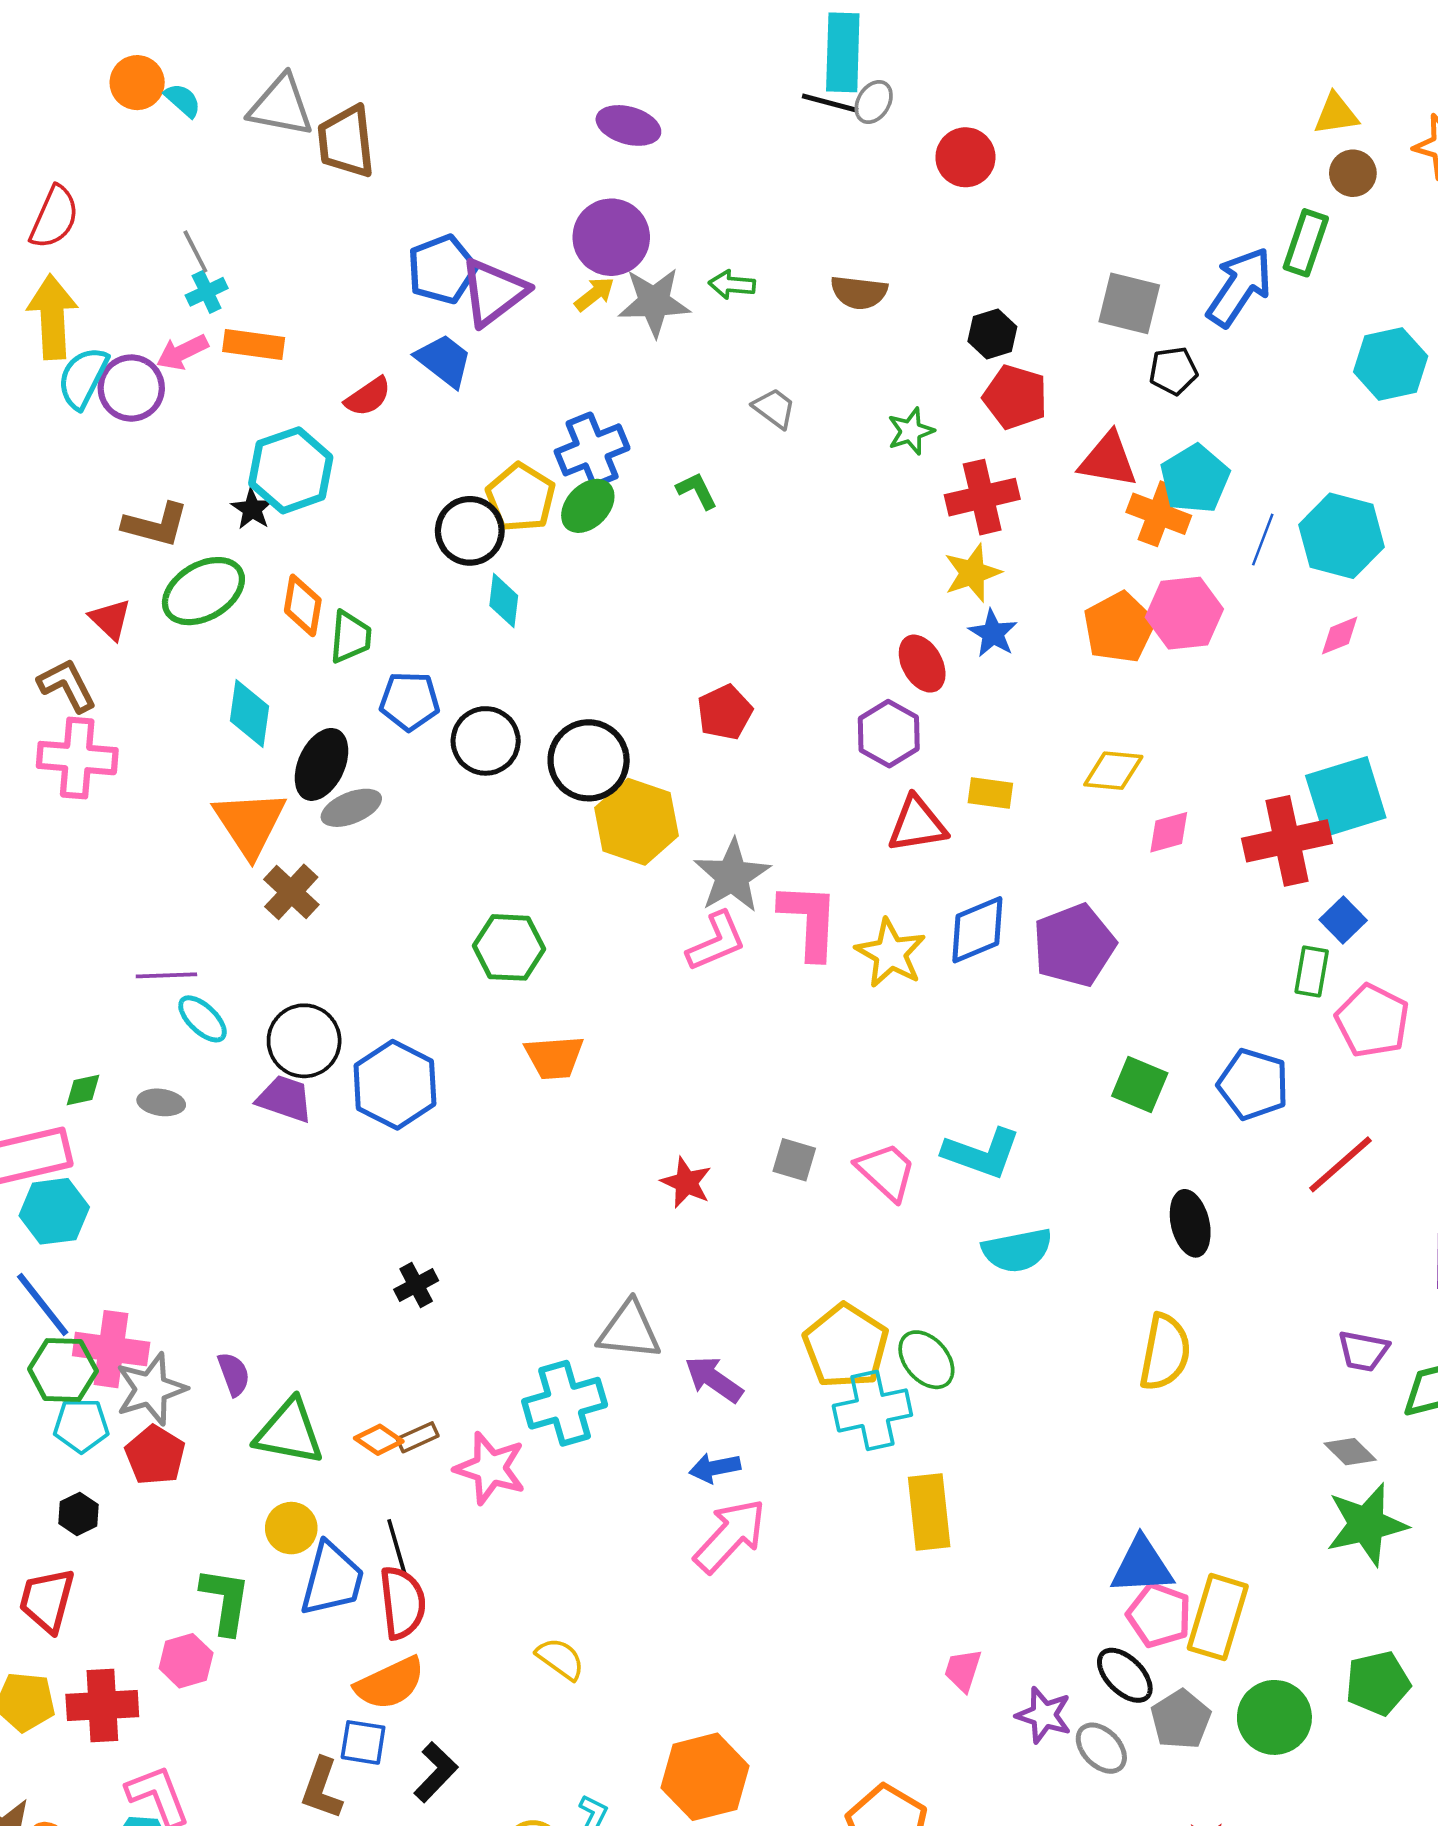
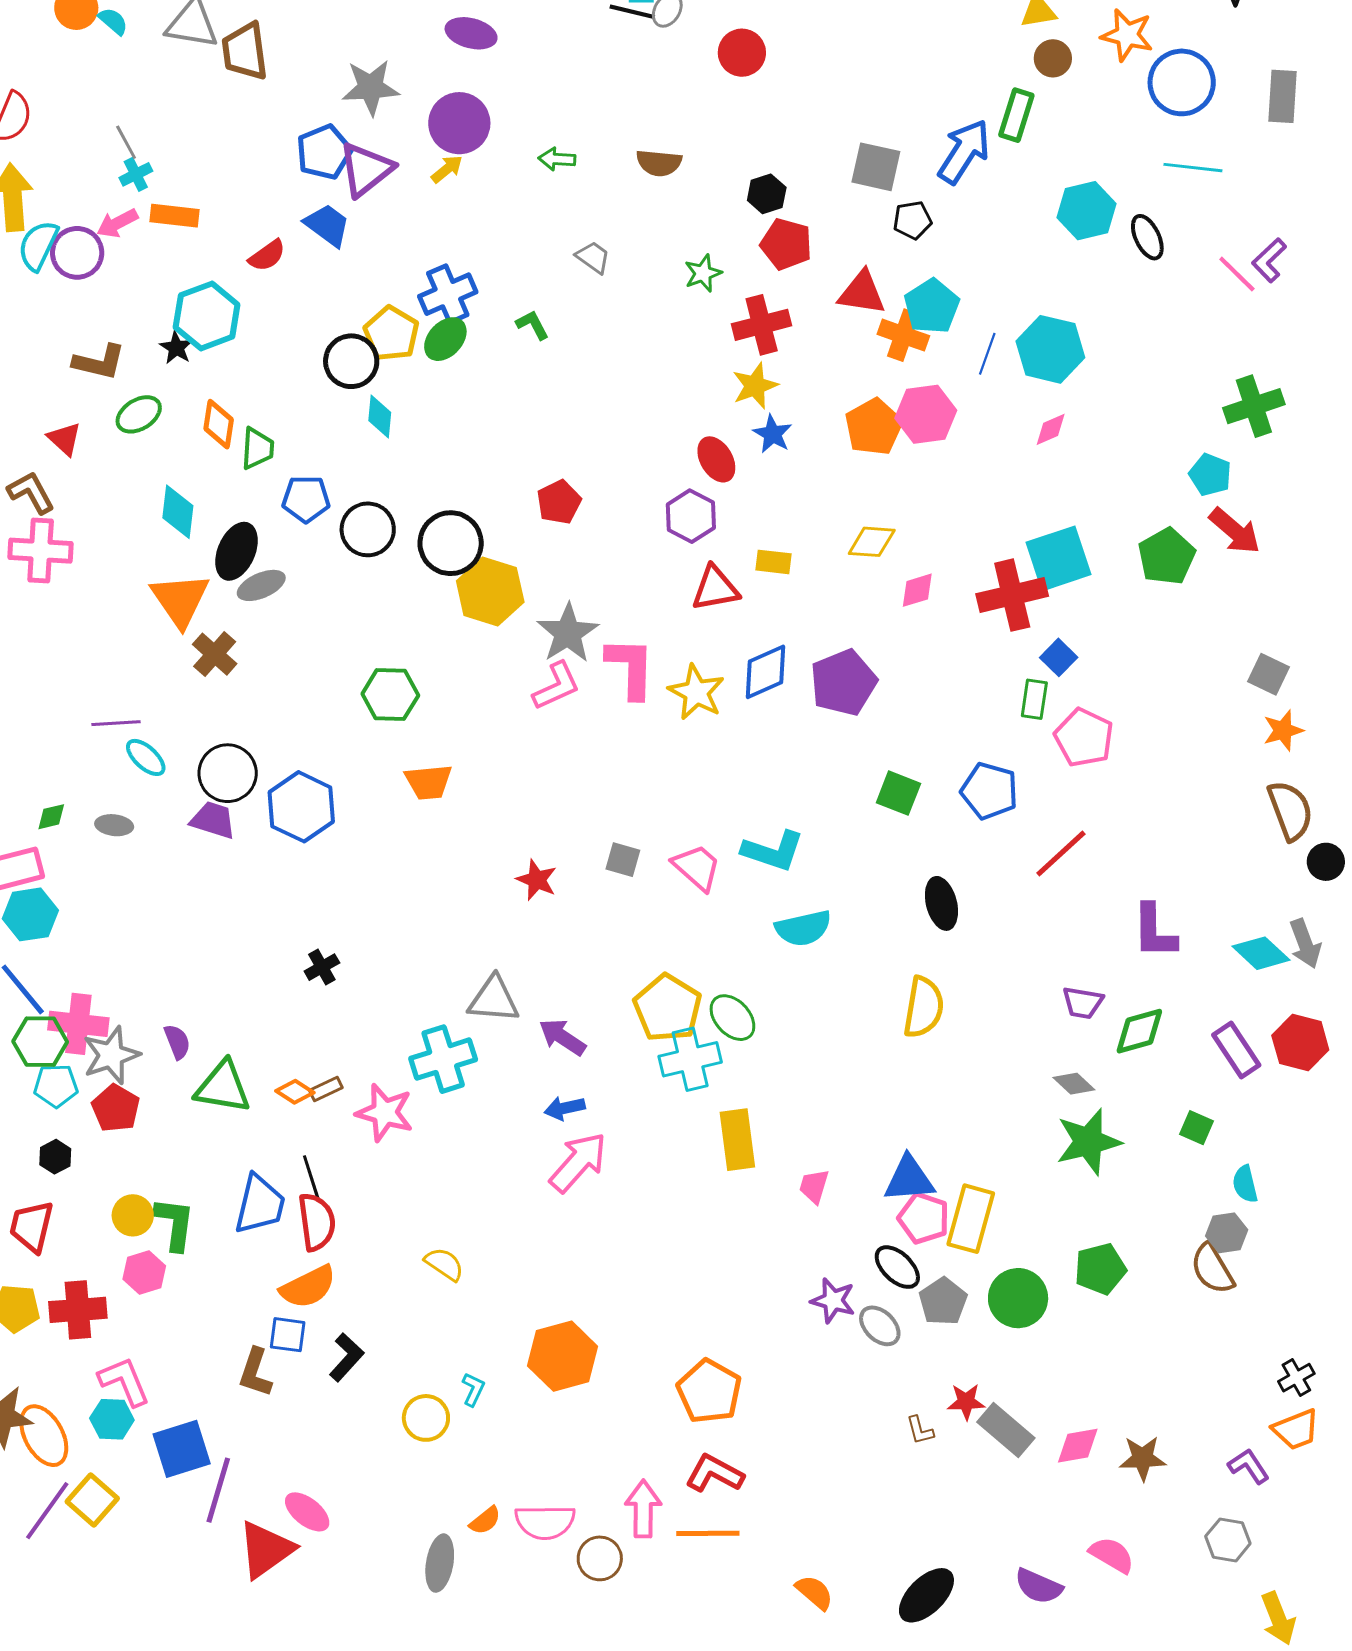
gray star: (654, 302) -> (371, 87), moved
green ellipse: (203, 591) -> (139, 414), size x0.7
yellow circle: (291, 1528) -> (133, 1215), moved
pink trapezoid: (963, 1670) -> (814, 1186), moved

